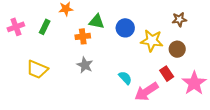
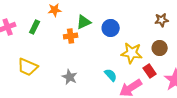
green triangle: (97, 22) -> (84, 22), turned -35
yellow star: (152, 41) -> (132, 53), moved
gray star: (85, 65) -> (70, 77), moved

